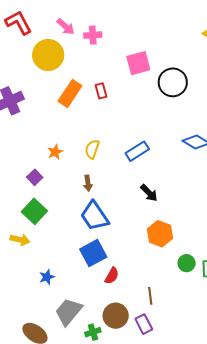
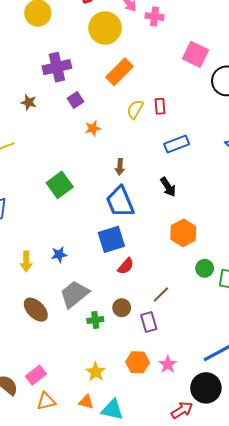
pink square: (138, 63) -> (195, 54), turned 30
red rectangle: (101, 91) -> (160, 106), moved
yellow semicircle: (92, 149) -> (135, 109), moved
purple square: (35, 177) -> (76, 100), moved
black arrow: (149, 193) -> (168, 187), moved
yellow arrow: (20, 240) -> (26, 261), moved, turned 66
brown line: (150, 296) -> (161, 294), turned 42
brown circle: (116, 316) -> (122, 308), size x0.7

